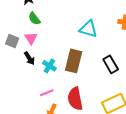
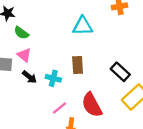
brown rectangle: (74, 61) -> (78, 65), size x0.7
black rectangle: (111, 64) -> (120, 72), moved

